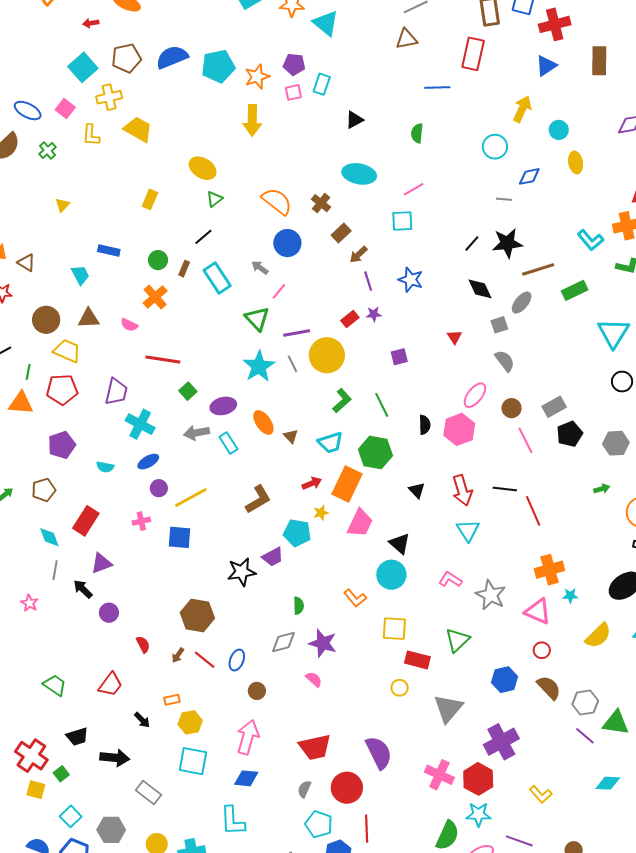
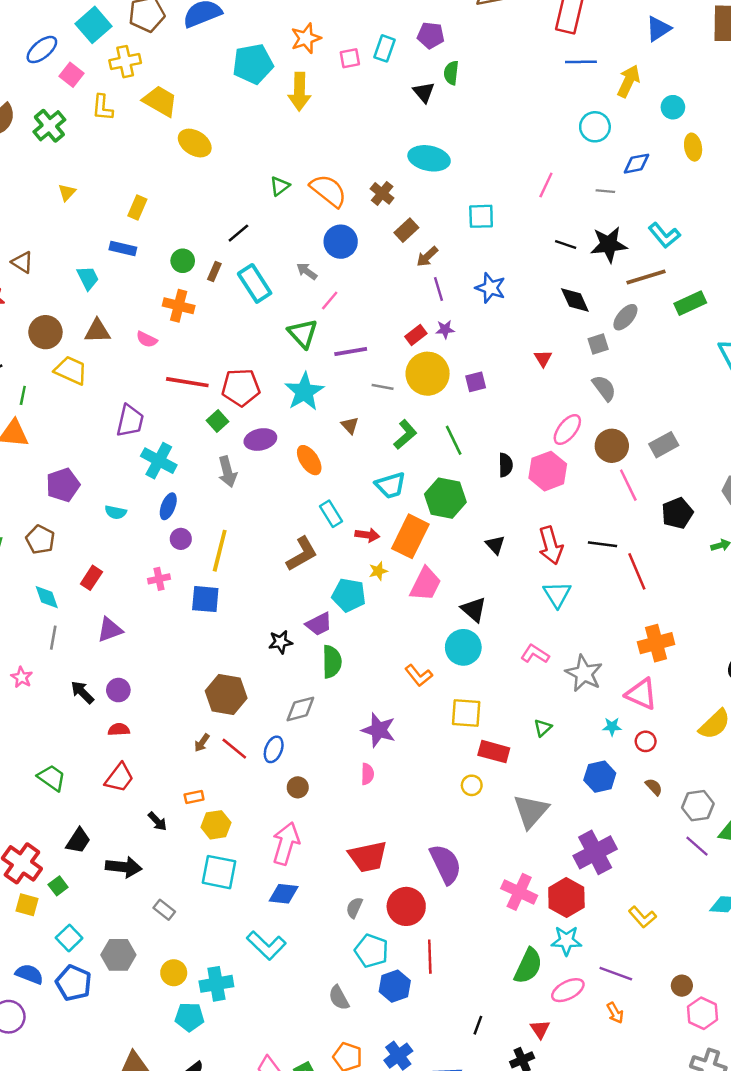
purple pentagon: (294, 64) -> (431, 35), moved
cyan pentagon: (218, 66) -> (253, 64), moved
blue line: (437, 87) -> (581, 62), moved
blue ellipse: (28, 111) -> (42, 50), moved, turned -68
black triangle: (354, 120) -> (424, 92), turned -42
green semicircle: (417, 133) -> (451, 73), moved
green cross: (48, 150) -> (49, 126), size x1.5
yellow ellipse: (203, 168) -> (195, 143), moved
pink line: (414, 189) -> (546, 185), moved, turned -35
yellow rectangle: (150, 199) -> (137, 207), moved
green triangle: (215, 199) -> (280, 186), moved
cyan L-shape: (590, 240) -> (664, 235), moved
black line: (472, 243) -> (566, 245), turned 66
orange cross: (155, 297) -> (179, 306), turned -35
yellow circle: (327, 355) -> (428, 374), moved
gray line: (292, 364) -> (383, 387), moved, turned -54
red pentagon: (62, 390) -> (241, 387), moved
brown circle: (512, 408) -> (612, 446), size x1.4
gray arrow: (197, 433) -> (227, 472), turned -95
black pentagon: (570, 434) -> (677, 513), moved
brown triangle: (291, 436) -> (350, 425), moved
cyan rectangle: (228, 443) -> (331, 514), moved
blue ellipse: (148, 462) -> (168, 506), turned -40
red arrow: (312, 483) -> (367, 535), turned 30
brown pentagon: (44, 490) -> (40, 540), turned -30
yellow line: (191, 498) -> (220, 551), turned -48
red rectangle: (86, 521) -> (91, 578), size x0.7
black star: (241, 572) -> (280, 642), size x0.7
black arrow: (83, 589) -> (82, 692), moved
cyan star: (570, 596) -> (612, 727), moved
green semicircle: (299, 606) -> (332, 662), moved, size x1.5
green triangle: (457, 640) -> (543, 728), size x0.6
gray diamond: (284, 642) -> (300, 709), moved
red semicircle: (143, 644) -> (119, 730), moved, turned -66
pink semicircle: (314, 679) -> (367, 774), turned 48
brown semicircle: (549, 688) -> (654, 787), size x0.6
black trapezoid: (77, 737) -> (78, 841), turned -40
gray rectangle: (148, 792) -> (164, 910), size x0.7
cyan L-shape: (232, 821) -> (266, 945), turned -44

